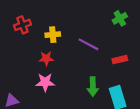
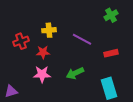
red cross: (22, 25) -> (21, 41), moved
green arrow: (93, 87) -> (75, 73), moved, turned 66

